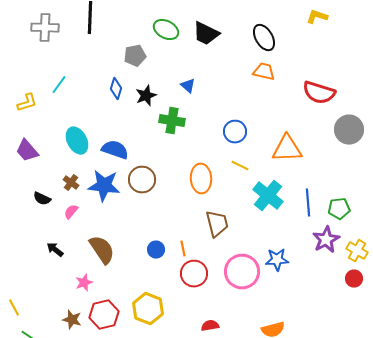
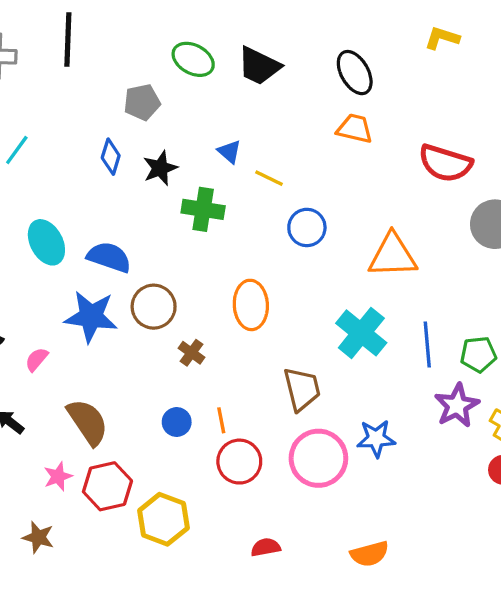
yellow line: (240, 166) -> (269, 178), moved
brown cross: (71, 183) -> (192, 353), moved
brown trapezoid: (217, 224) -> (302, 389), moved
red hexagon: (104, 315) -> (107, 486), moved

